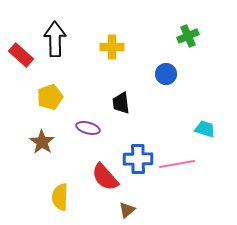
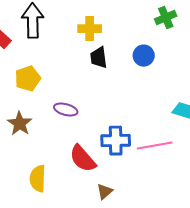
black trapezoid: (121, 103) -> (99, 58), moved

